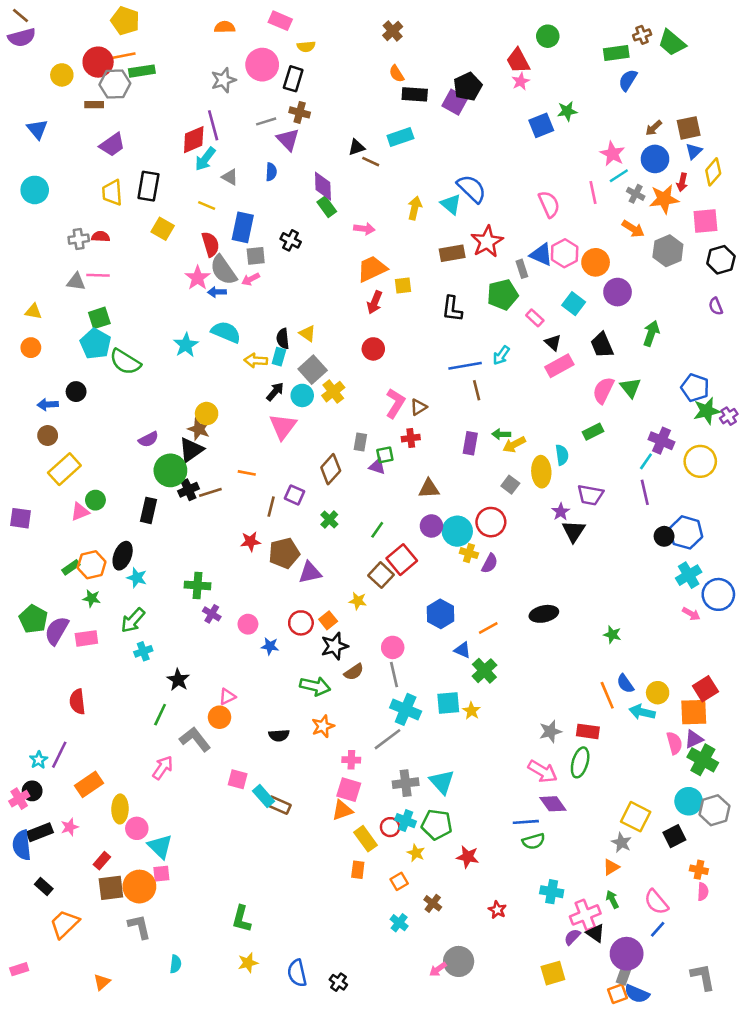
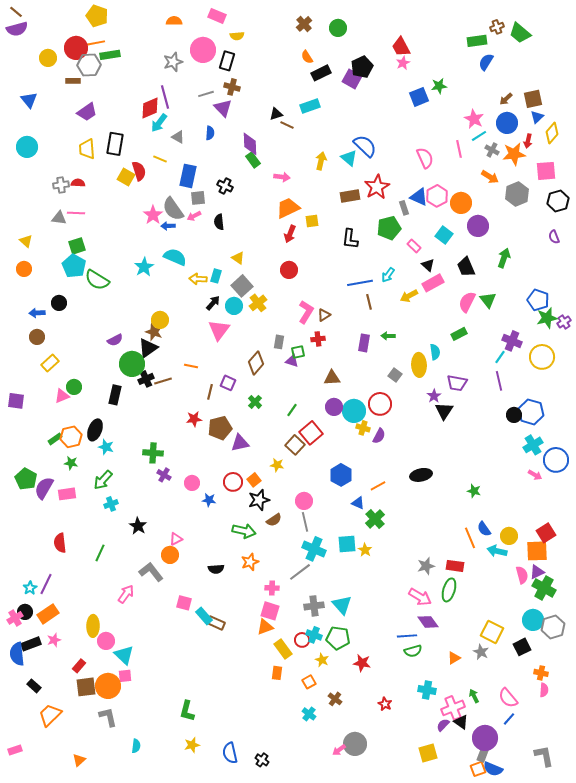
green circle: (548, 36) -> (338, 28), moved
black rectangle: (415, 94) -> (321, 73), turned -30
red semicircle: (210, 244) -> (139, 171), moved
yellow triangle: (33, 311) -> (26, 241), turned 32
black semicircle: (283, 339) -> (219, 222), moved
yellow arrow: (514, 445) -> (409, 296), moved
yellow rectangle: (64, 469) -> (50, 363), size x0.7
green line: (160, 715) -> (100, 553), moved
orange rectangle: (89, 784) -> (48, 614), moved
orange triangle: (611, 867) -> (454, 658), moved

